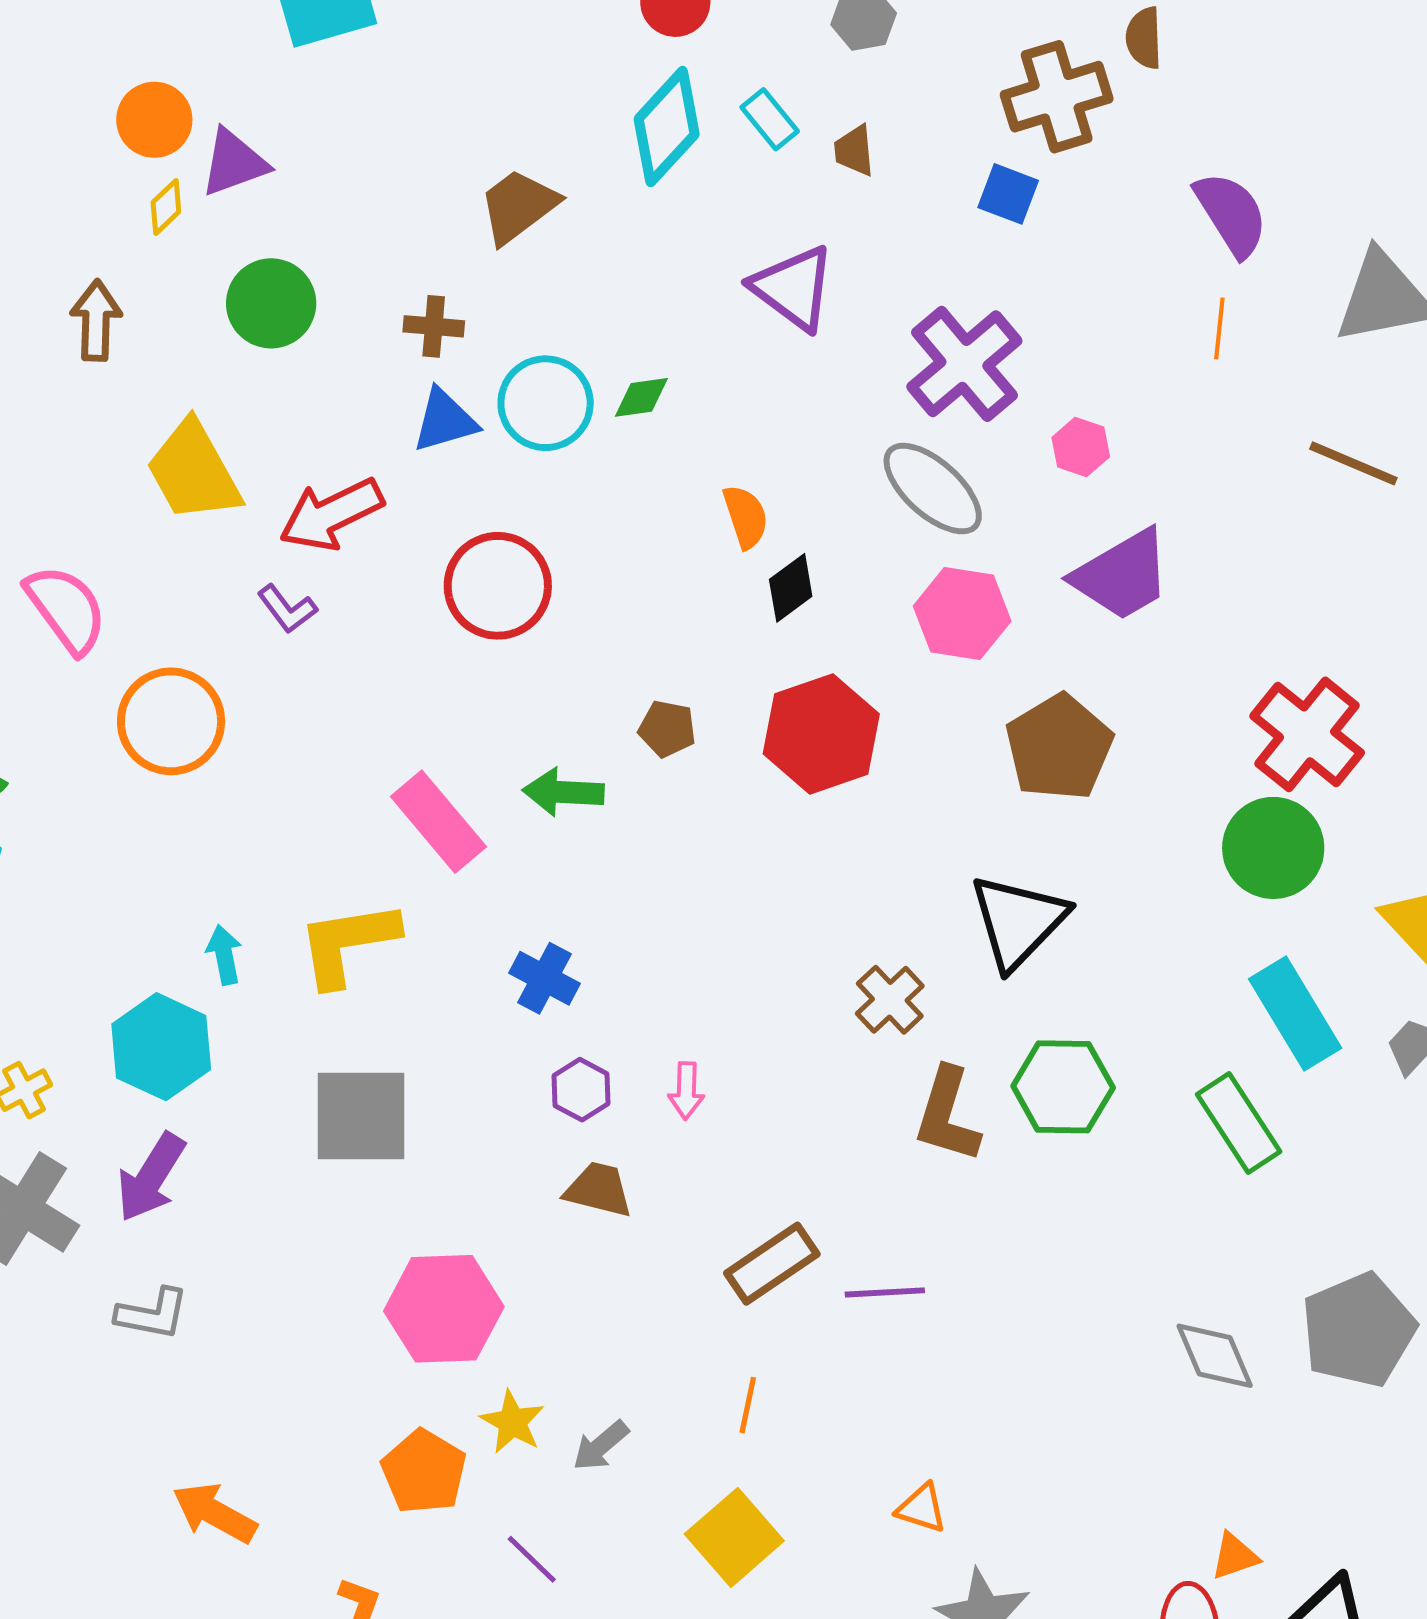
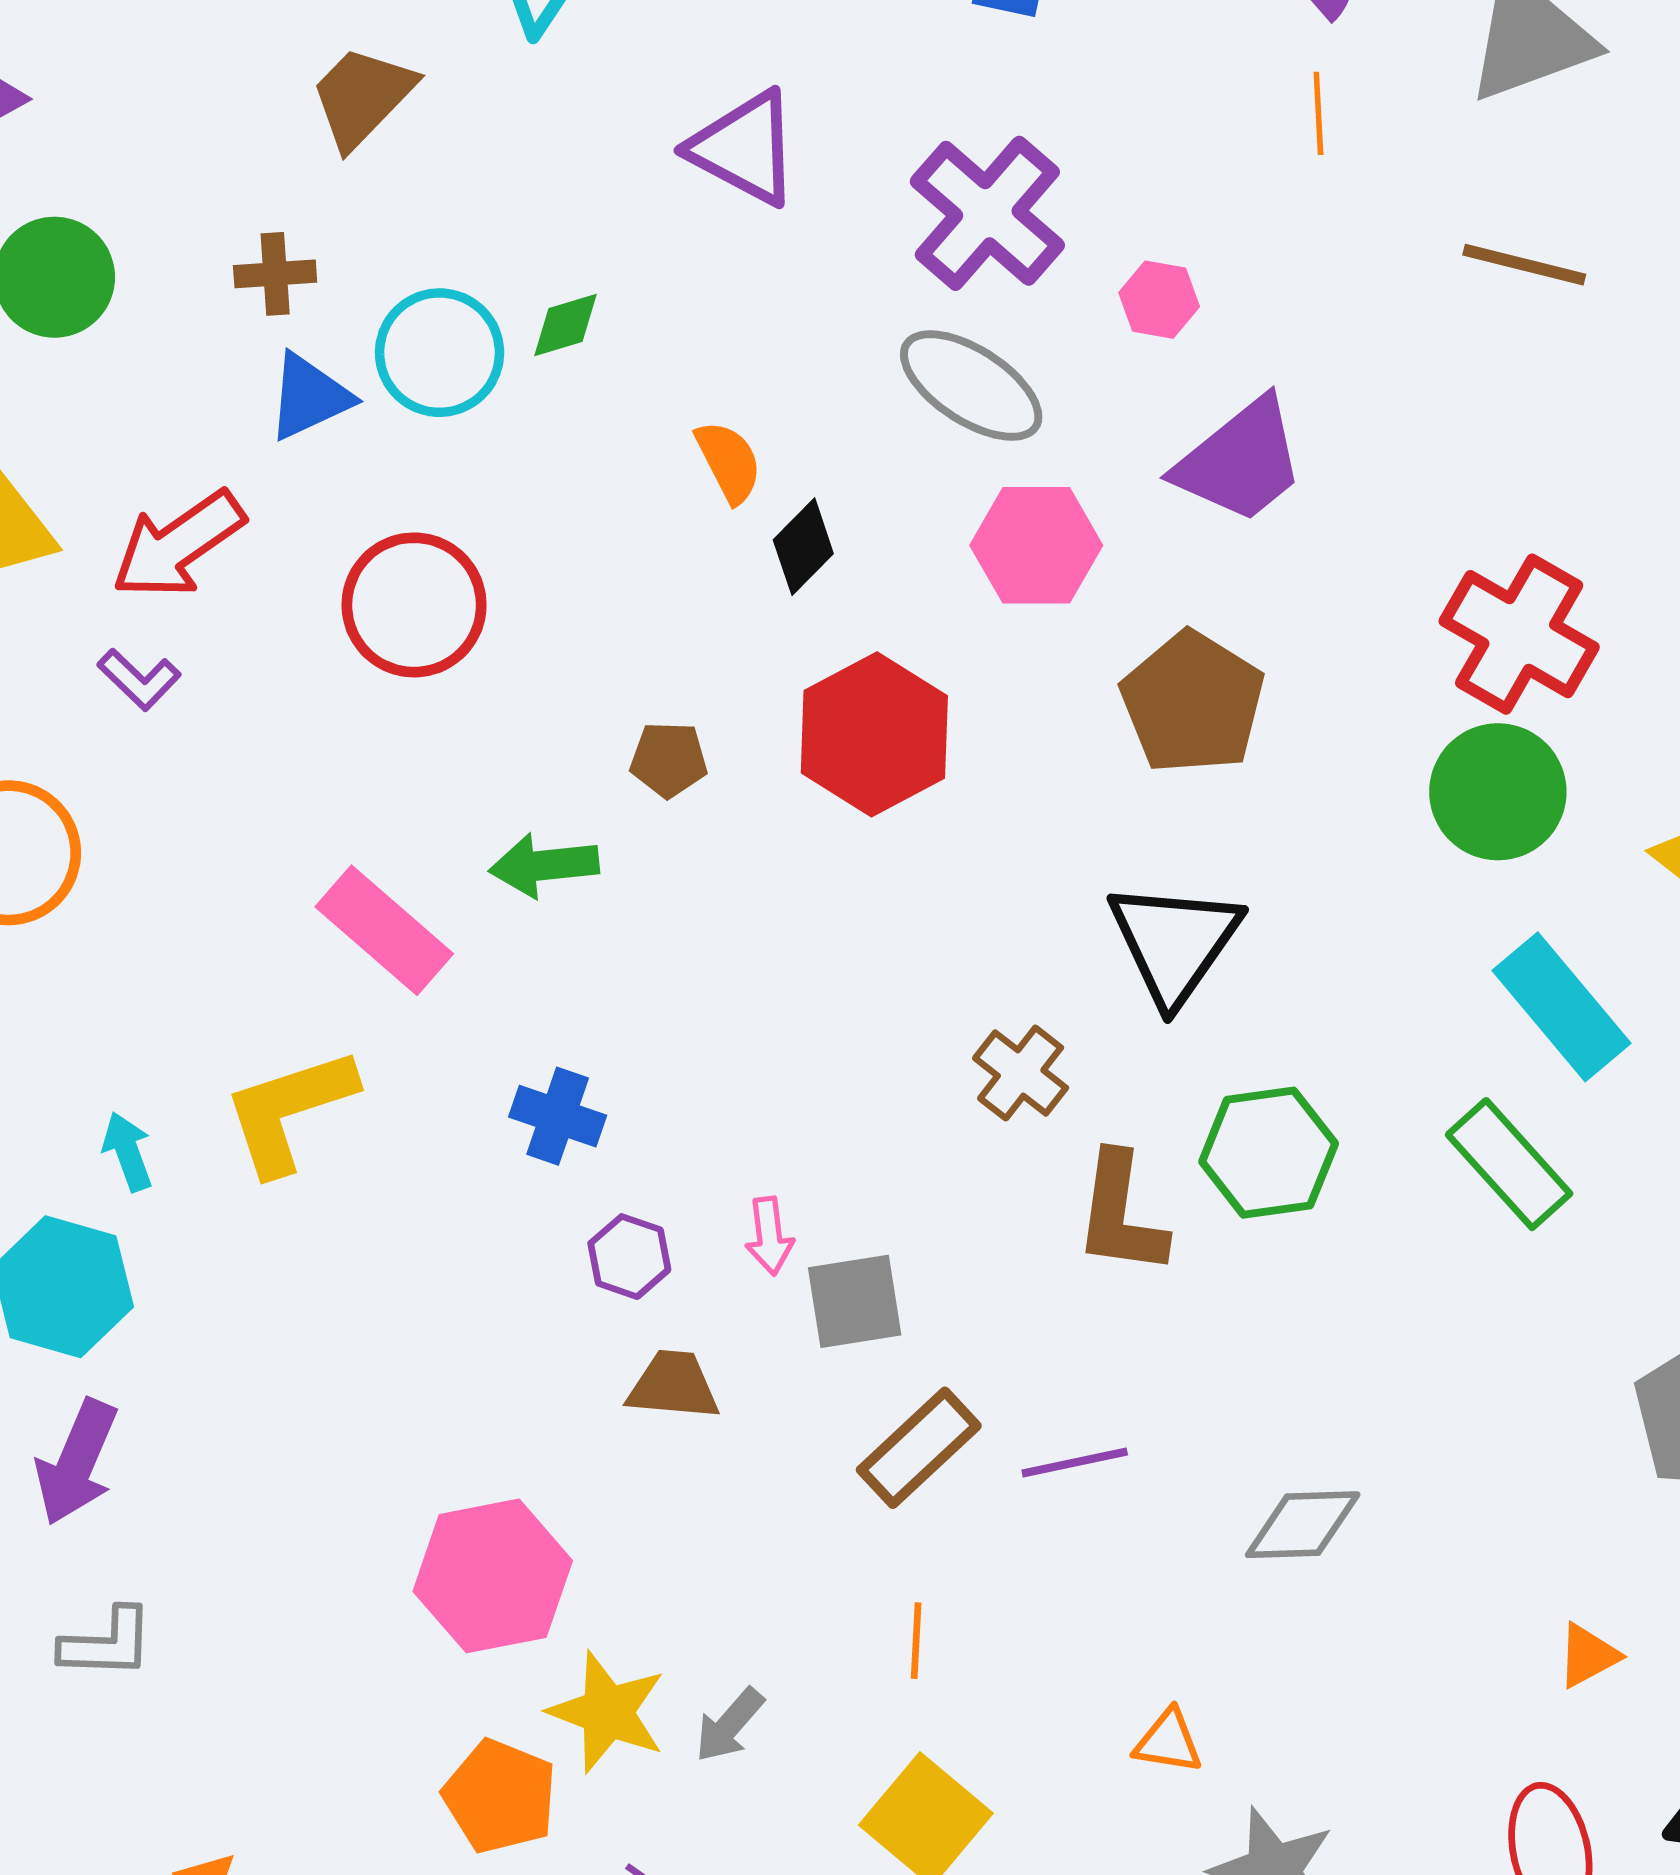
gray square: (361, 1116) -> (855, 1301), moved, size x0.7
gray diamond: (1215, 1356) -> (1303, 1525), moved, turned -60
yellow star: (512, 1422) -> (607, 1712), size x1.4
orange triangle: (1235, 1556) -> (1588, 1656), moved

